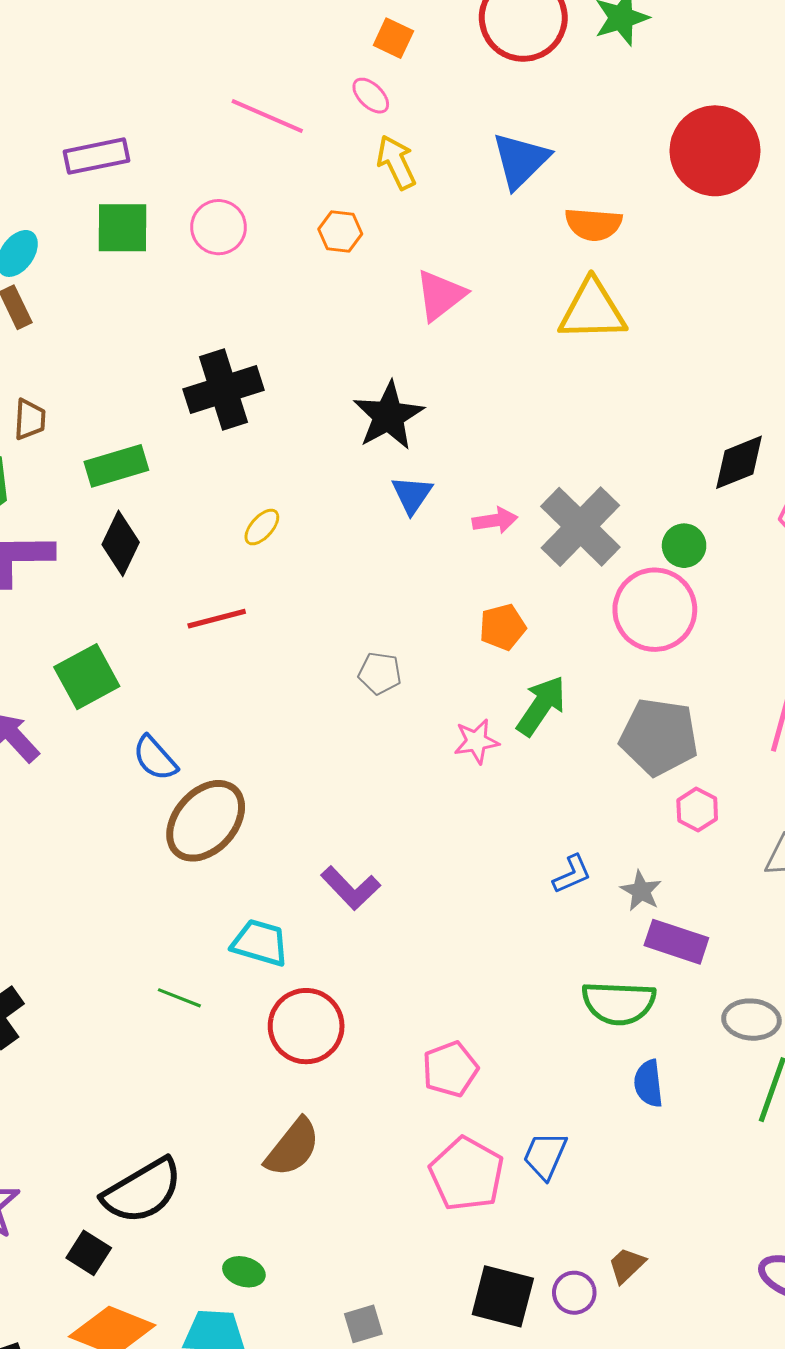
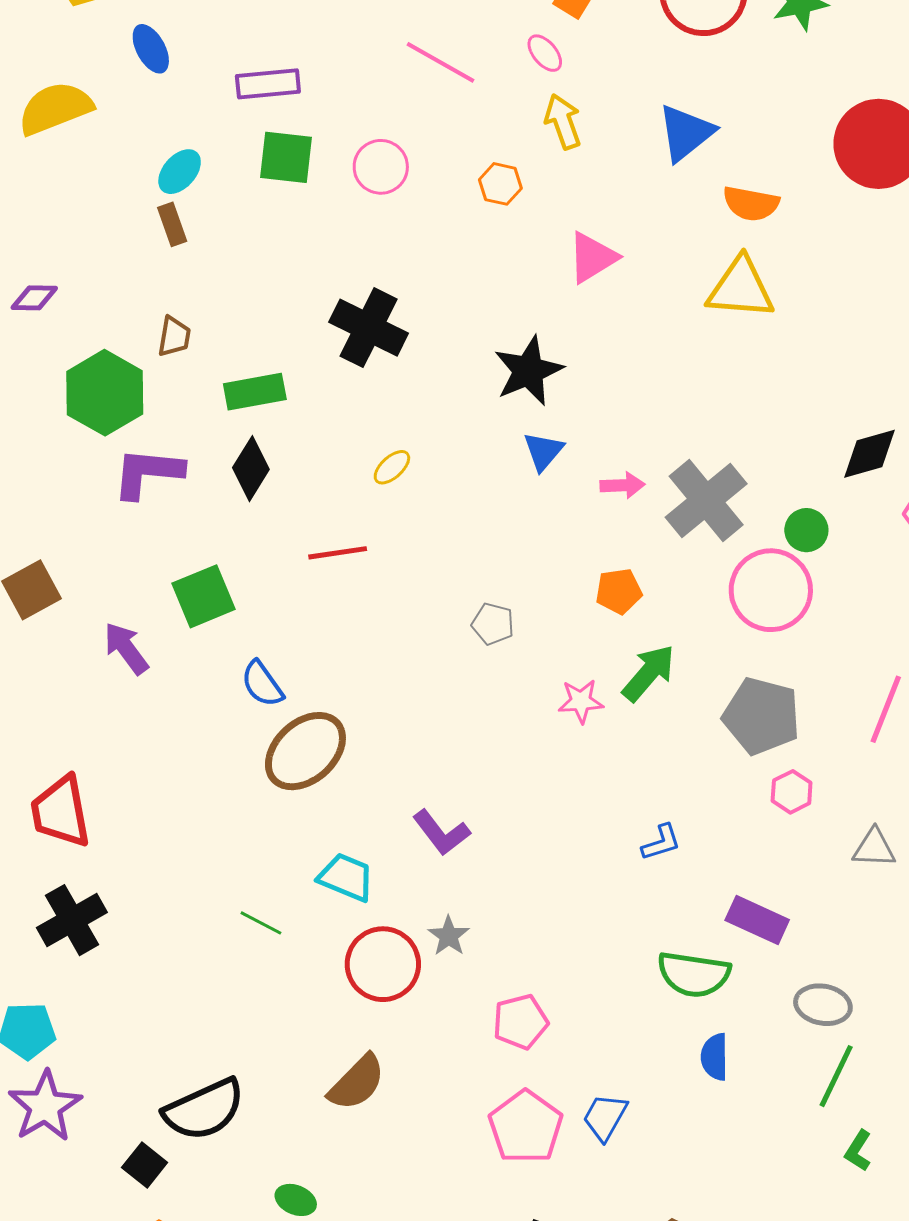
black cross: (224, 390) -> (369, 328), turned 38
gray star: (641, 891) -> (449, 936), moved

